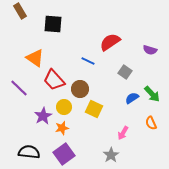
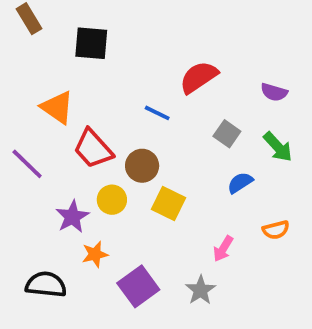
green arrow: (152, 94) -> (278, 147), moved
orange semicircle: (151, 123) -> (276, 230), turned -80
orange star: (62, 128) -> (95, 254), moved
purple square: (64, 154) -> (138, 286), moved

